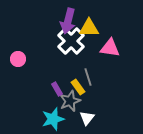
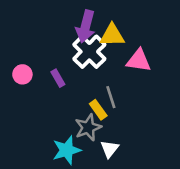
purple rectangle: (57, 89) -> (58, 78), moved

